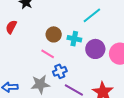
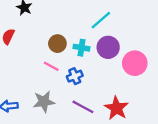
purple circle: (95, 49) -> (108, 47), moved
blue cross: (60, 71) -> (75, 76), moved

